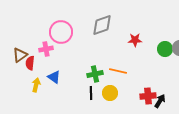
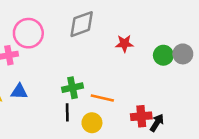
orange line: (118, 71) -> (102, 98), moved
blue triangle: (54, 77) -> (19, 92), turned -32
yellow circle: (110, 93) -> (92, 123), moved

